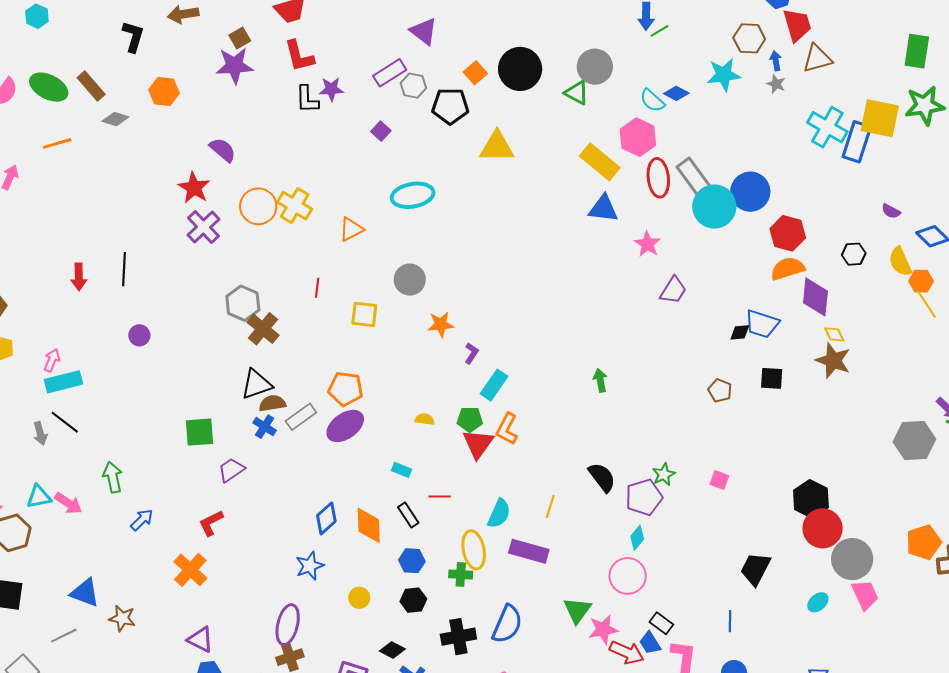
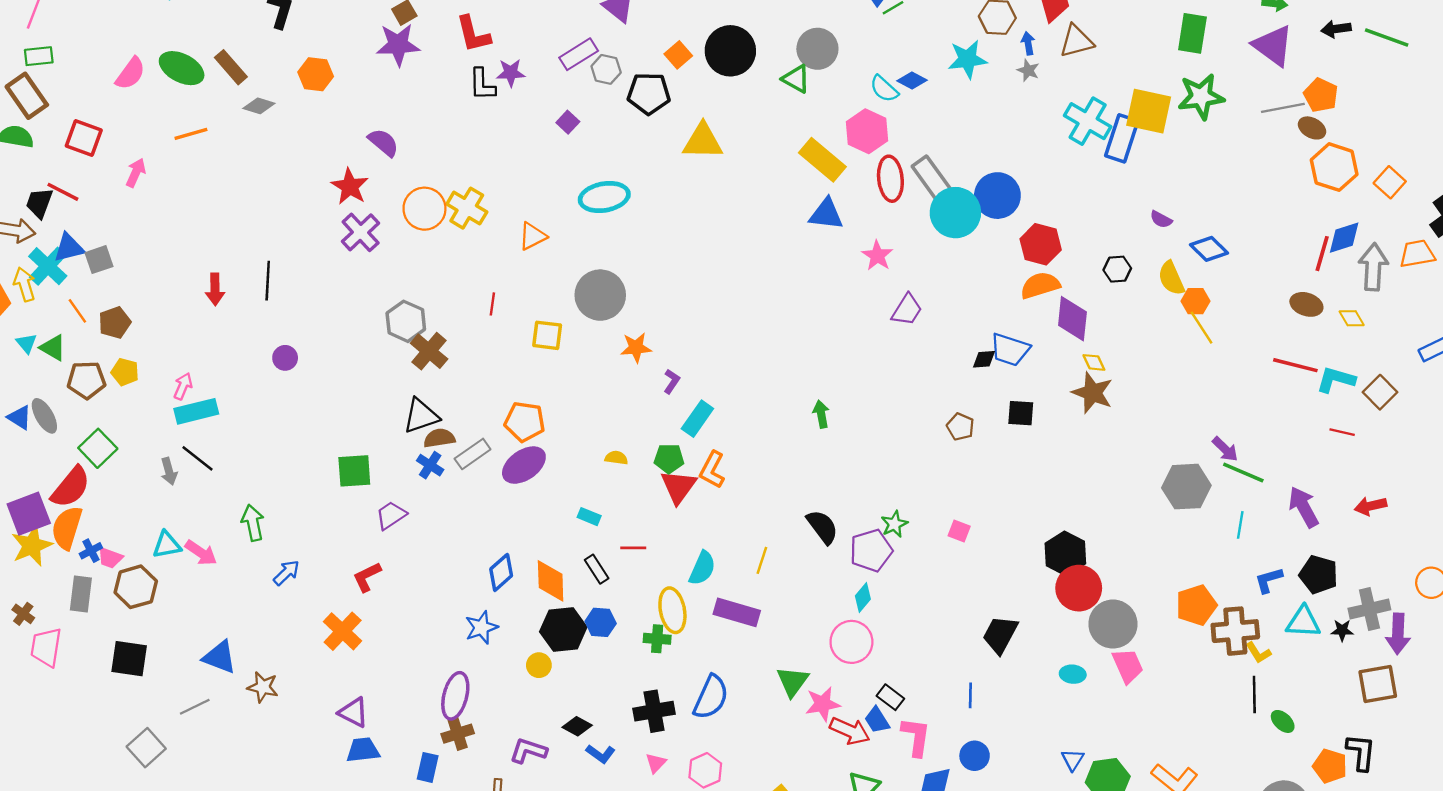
gray circle: (410, 280) -> (600, 295), size x1.4
black hexagon: (413, 600) -> (563, 629), moved, size x1.5
cyan ellipse: (818, 602) -> (1073, 674), turned 45

